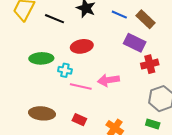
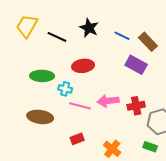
red cross: (150, 64) -> (136, 106), moved
brown ellipse: (42, 113) -> (40, 117), moved
red rectangle: (79, 120) -> (77, 139), turned -48

